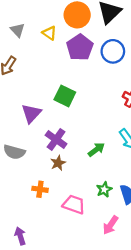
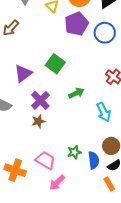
green arrow: (96, 150) -> (76, 93), moved
orange cross: (40, 189) -> (15, 170), moved, size x1.5
pink arrow: (111, 225) -> (57, 183), moved

